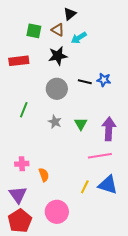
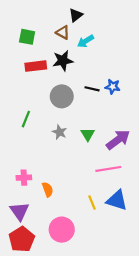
green square: (34, 31) -> (27, 37), moved
red rectangle: (19, 61) -> (36, 66), moved
purple arrow: (109, 129) -> (118, 140), turned 50
yellow line: (85, 187) -> (92, 202), turned -48

